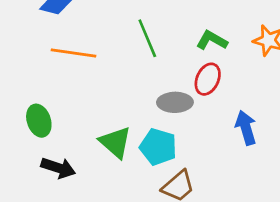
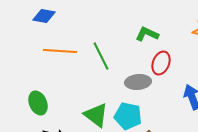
green line: (147, 38) -> (101, 56), moved
green L-shape: (212, 40) -> (147, 34), moved

